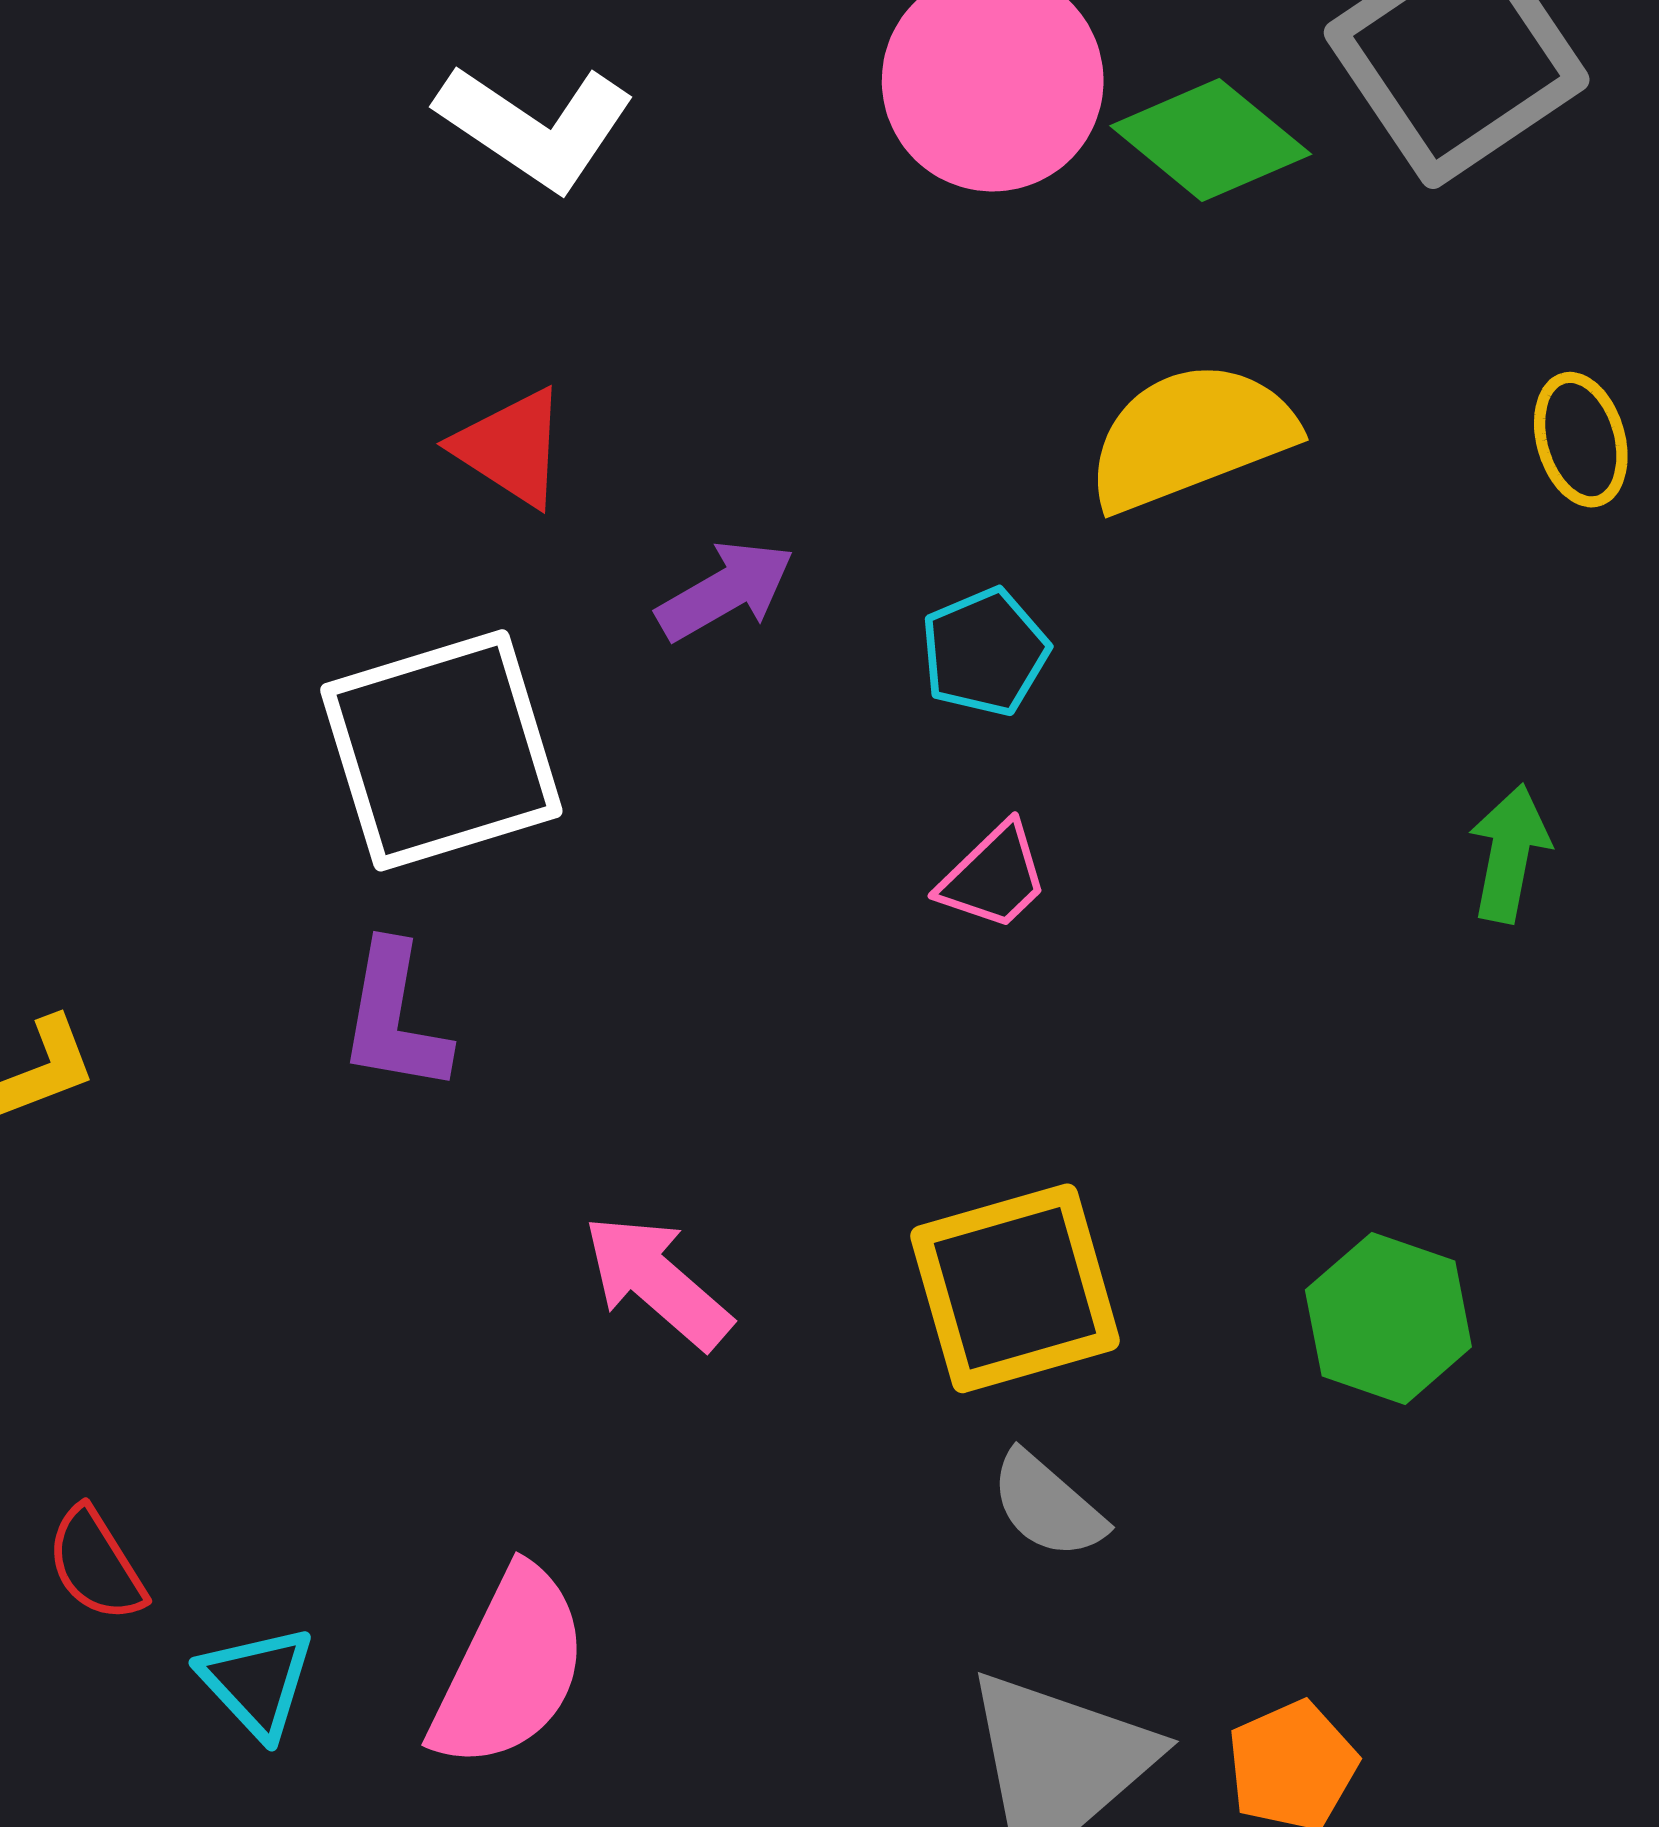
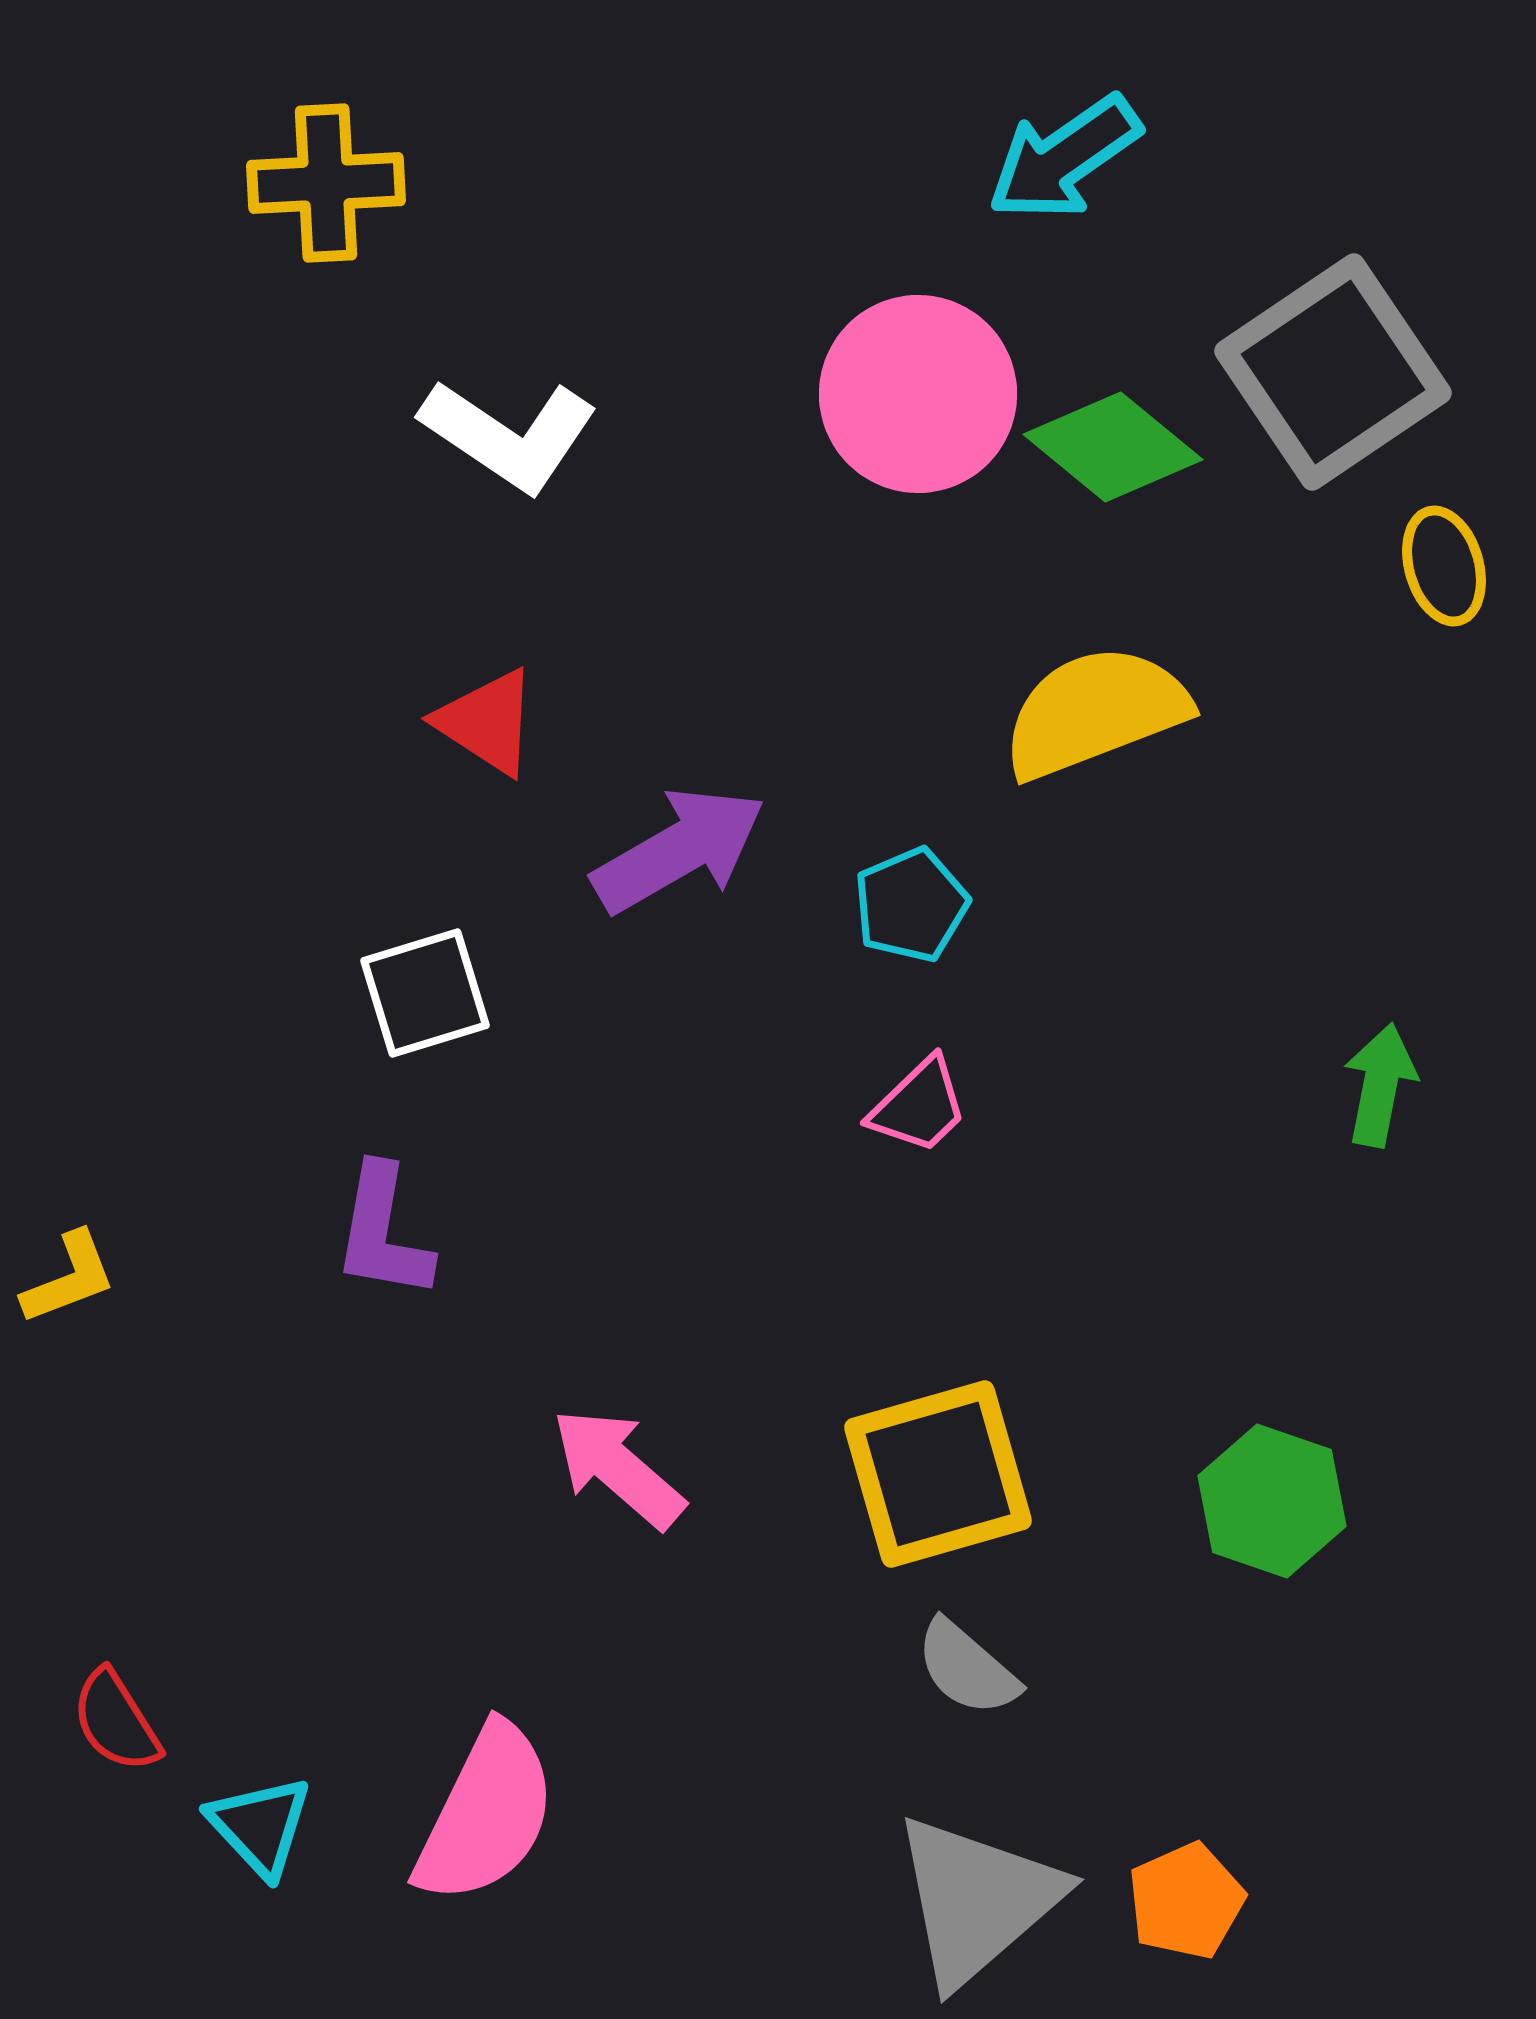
yellow ellipse: (1581, 440) -> (1444, 566), moved
purple arrow: (725, 591) -> (679, 850), size x1.4
white square: (441, 750) -> (425, 993), size x0.6

